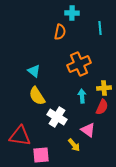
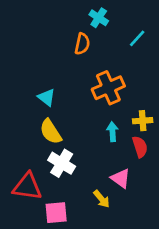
cyan cross: (72, 13) -> (99, 18), turned 32
cyan line: (100, 28) -> (137, 38), turned 48
red semicircle: (102, 107) -> (140, 147), turned -42
white cross: (57, 117) -> (62, 163), moved

